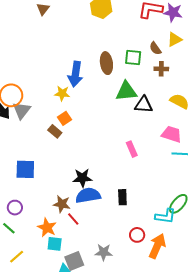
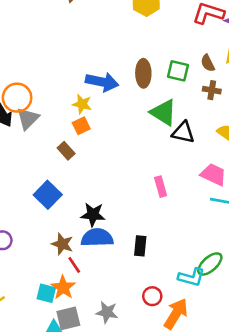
blue arrow: (75, 74) -> (102, 82), turned -95
green triangle: (126, 91) -> (164, 112), turned 30
orange square: (65, 118) -> (81, 126), moved
blue square: (25, 169) -> (48, 195), moved, turned 35
orange star: (47, 228) -> (63, 287), moved

